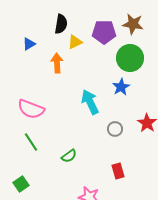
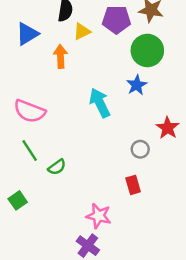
blue triangle: (29, 44) -> (27, 34), size x1.5
gray circle: (115, 129) -> (140, 149), moved
green semicircle: (69, 156) -> (57, 167), moved

